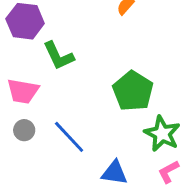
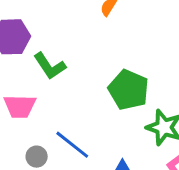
gray circle: (24, 130) -> (37, 157), moved

